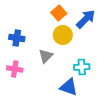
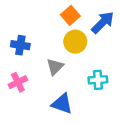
pink cross: (15, 69) -> (18, 82), turned -35
blue triangle: (69, 87) -> (62, 104), moved

